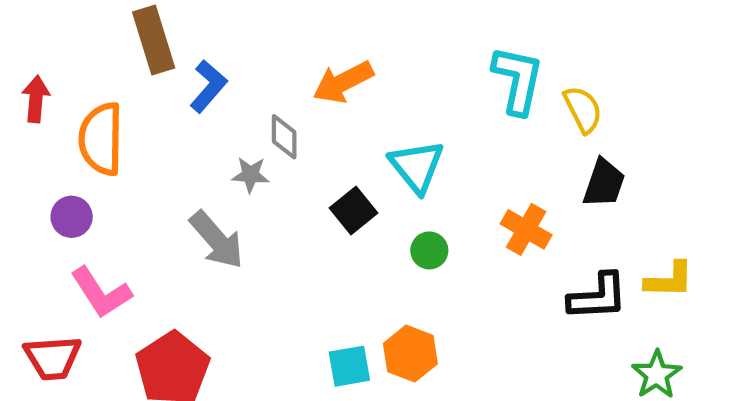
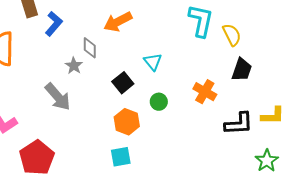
cyan triangle: (417, 166) -> (153, 62), size x0.7
gray star: (250, 175) -> (74, 66), turned 30
orange hexagon: (410, 354) -> (127, 122), moved

